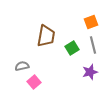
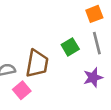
brown trapezoid: (46, 36) -> (37, 63), moved

